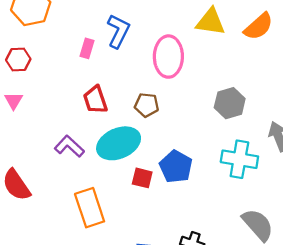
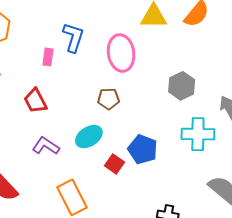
red trapezoid: (95, 100) -> (35, 101), moved
cyan ellipse: (119, 143) -> (89, 137), size x0.7
red square: (142, 178) -> (115, 164), turned 30

